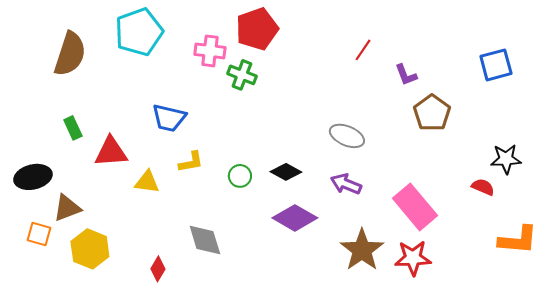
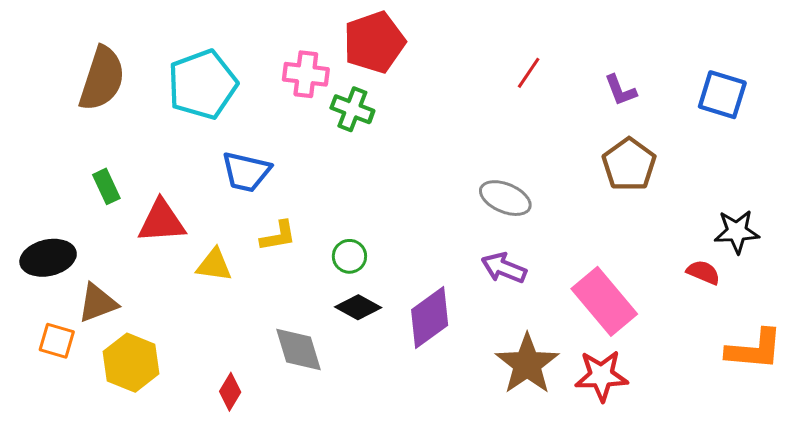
cyan pentagon: (139, 32) -> (202, 84), moved
blue square: (496, 65) -> (722, 95), turned 32
purple L-shape: (406, 75) -> (620, 90), moved
black diamond: (286, 172) -> (358, 307), moved
purple diamond: (295, 218) -> (430, 317), turned -66

